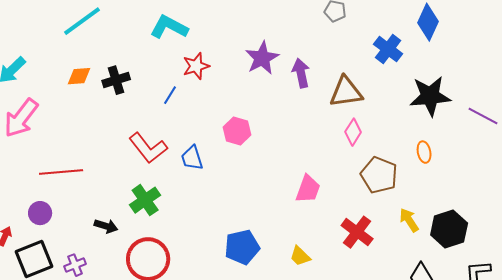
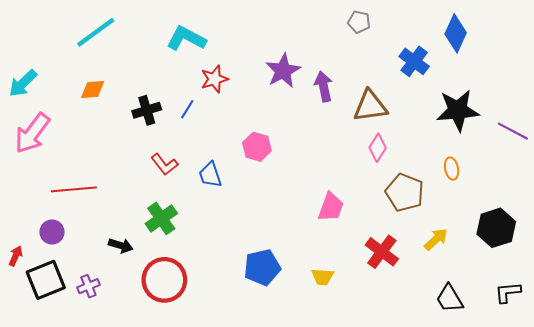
black cross: (116, 80) -> (147, 110), moved
red L-shape: (148, 148) -> (164, 164), size x0.7
yellow arrow: (409, 220) -> (436, 239), turned 80
black hexagon: (449, 229) -> (496, 228), moved
yellow trapezoid: (300, 256) -> (323, 277), turned -40

